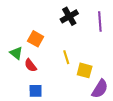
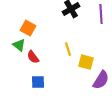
orange square: (36, 39) -> (28, 28), moved

